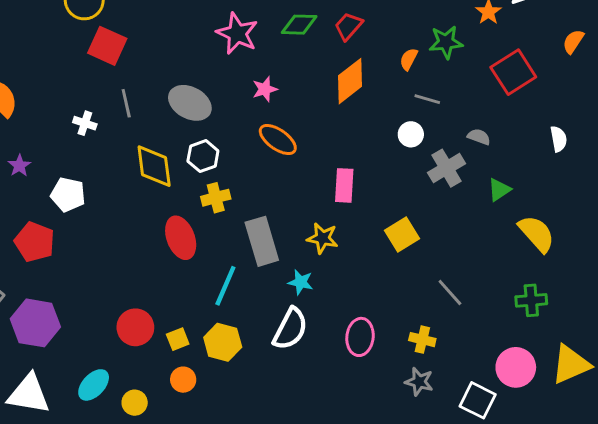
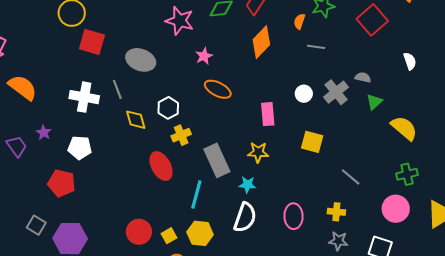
gray line: (126, 103) -> (117, 89), moved
gray ellipse: (190, 103) -> (141, 60), moved
white cross: (85, 123) -> (84, 97), size x1.8
white circle: (411, 134) -> (304, 94), moved
gray semicircle: (479, 137) -> (363, 77), moved
yellow diamond: (154, 166) -> (136, 120), size x0.7
yellow square: (402, 234) -> (312, 142), turned -35
pink circle: (516, 367) -> (396, 209), moved

